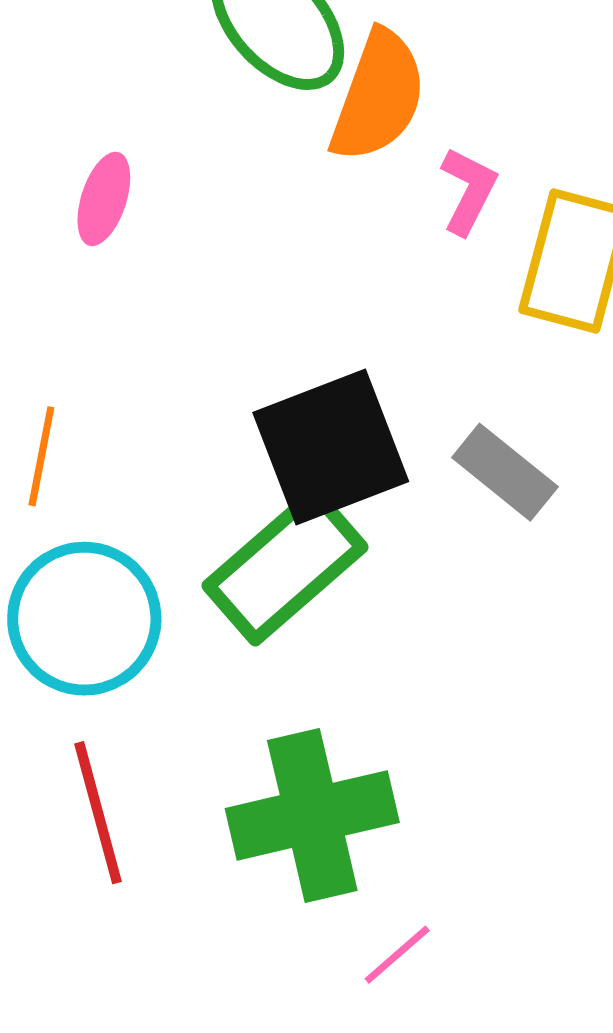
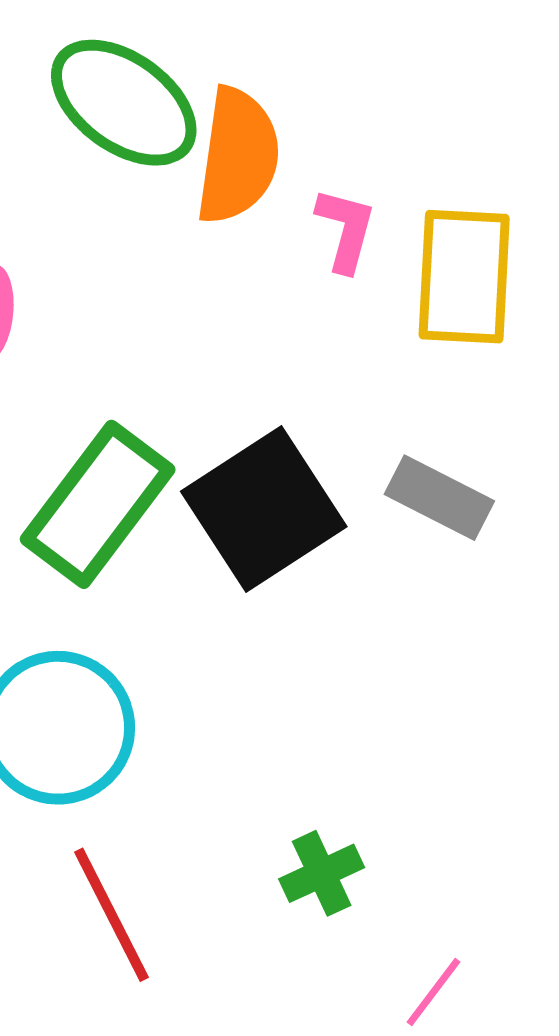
green rectangle: (285, 566) -> (98, 504), moved
green cross: (312, 815) -> (322, 873), size x0.5

